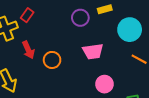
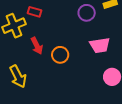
red rectangle: (27, 15) -> (34, 12), turned 72

